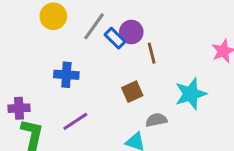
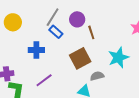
yellow circle: (53, 16) -> (13, 22), moved
blue rectangle: (115, 38) -> (56, 32), moved
brown square: (132, 92) -> (80, 58), size x1.5

